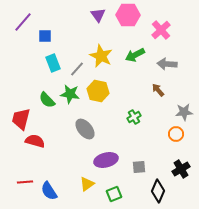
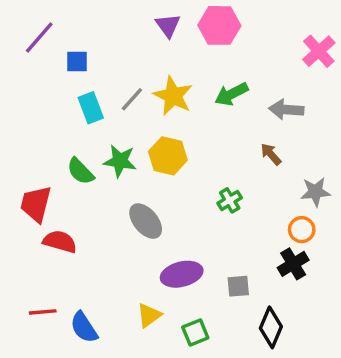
pink cross: (161, 30) -> (319, 51), moved
gray line: (77, 69) -> (132, 99), moved
black cross: (181, 169) -> (293, 264), moved

